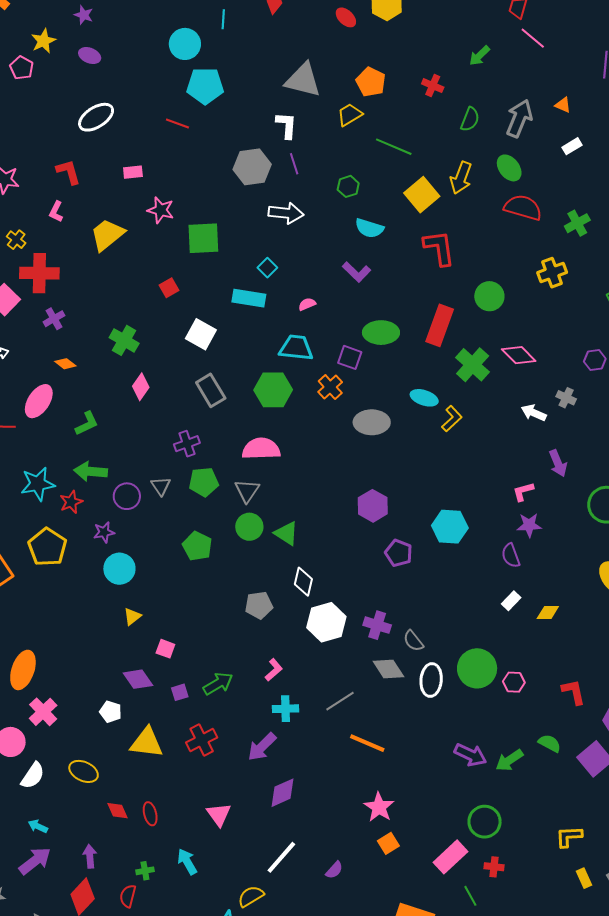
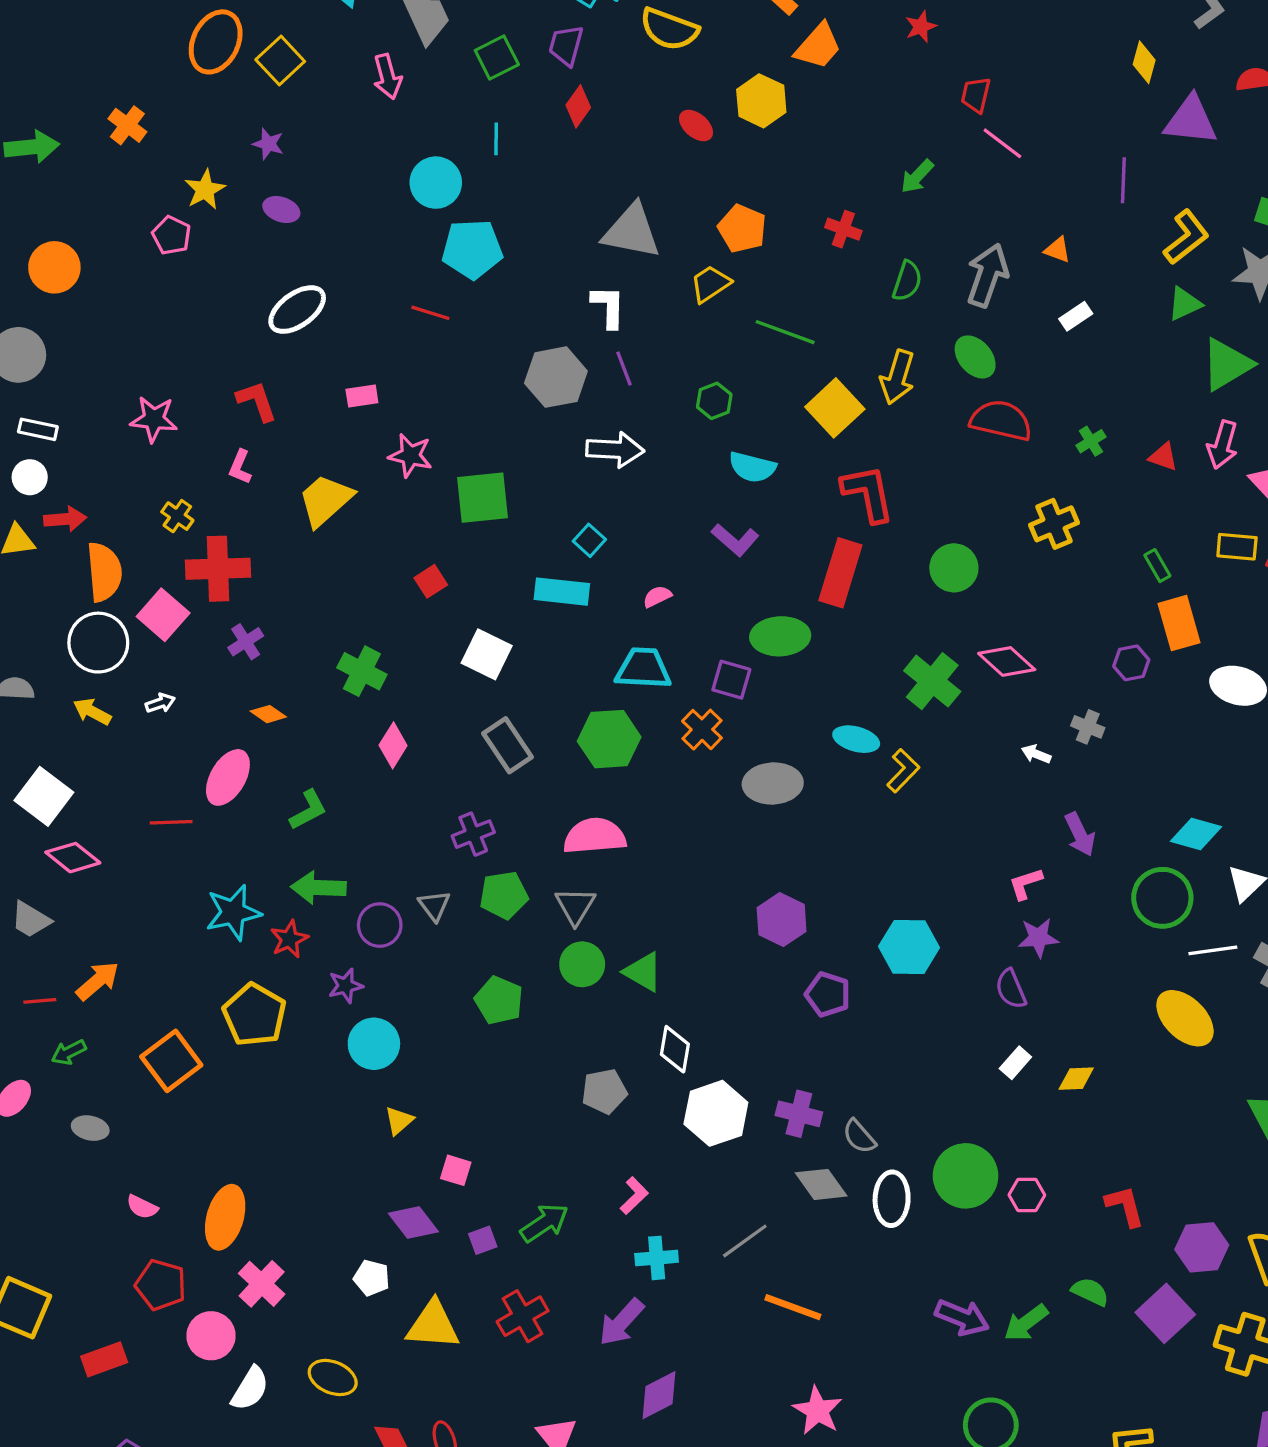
green cross: (577, 223) -> (1091, 441), size x0.7
red rectangle: (440, 325) -> (840, 573), moved
white arrow: (534, 413) -> (1036, 754), size x0.7

